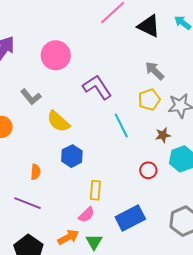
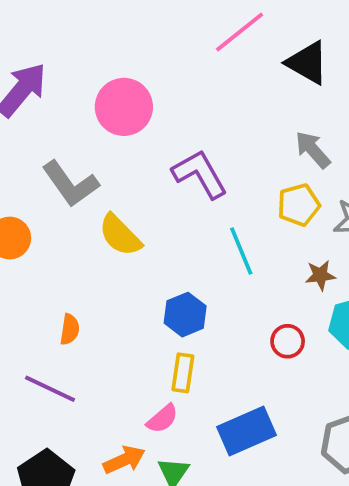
gray L-shape: (31, 97) -> (70, 184), size x1.4
blue hexagon: (72, 156) -> (185, 315), moved

